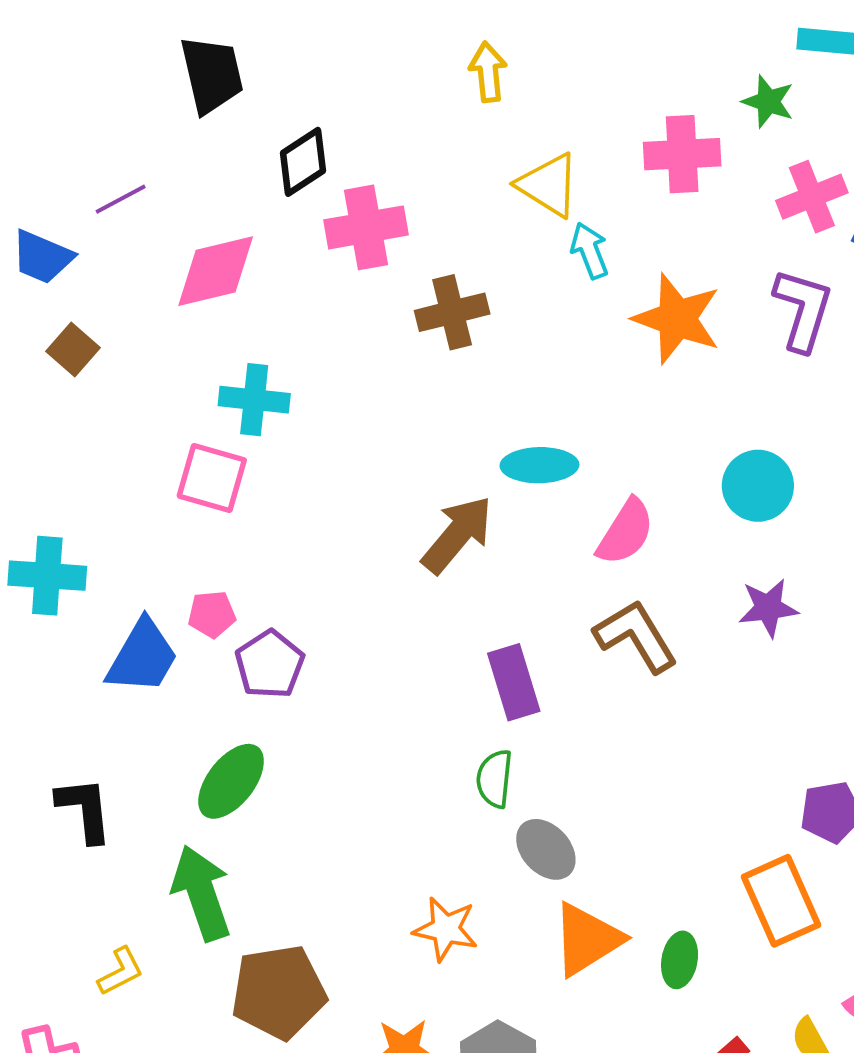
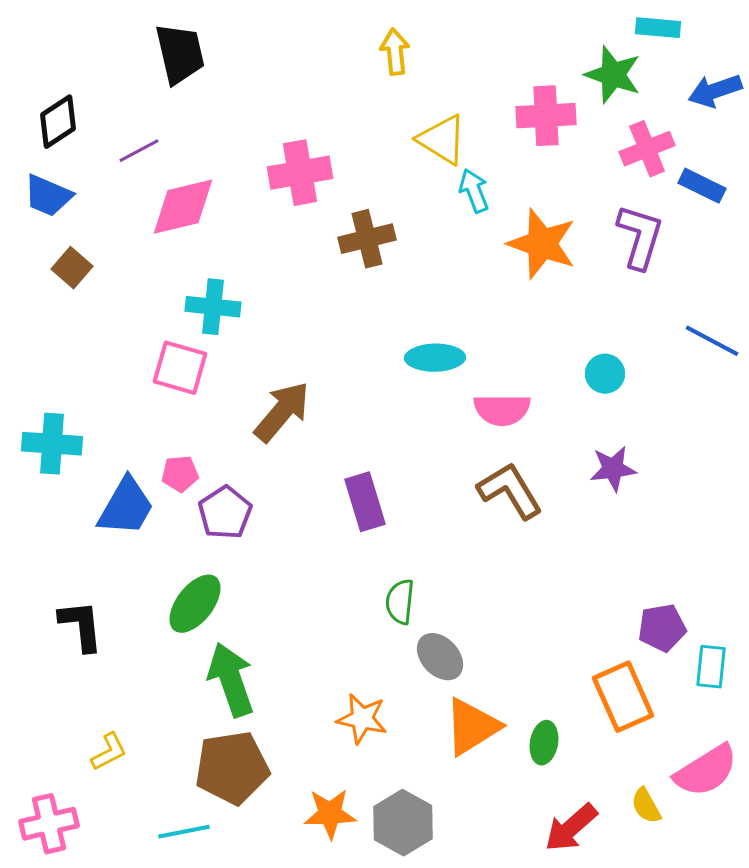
green star: (768, 102) -> (613, 75), size x1.4
black diamond: (303, 162) -> (58, 122), moved
purple line: (121, 199) -> (139, 151), moved
cyan circle: (758, 486) -> (605, 374), size x0.7
pink semicircle: (626, 532) -> (502, 410), turned 58
brown arrow: (457, 535) -> (282, 412), moved
purple rectangle: (514, 682) -> (365, 502), moved
green arrow: (202, 893) -> (231, 680), moved

